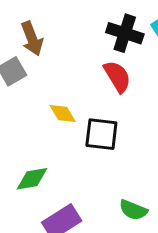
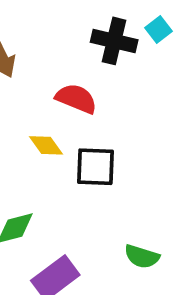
red semicircle: (117, 76) -> (76, 99), moved, turned -32

